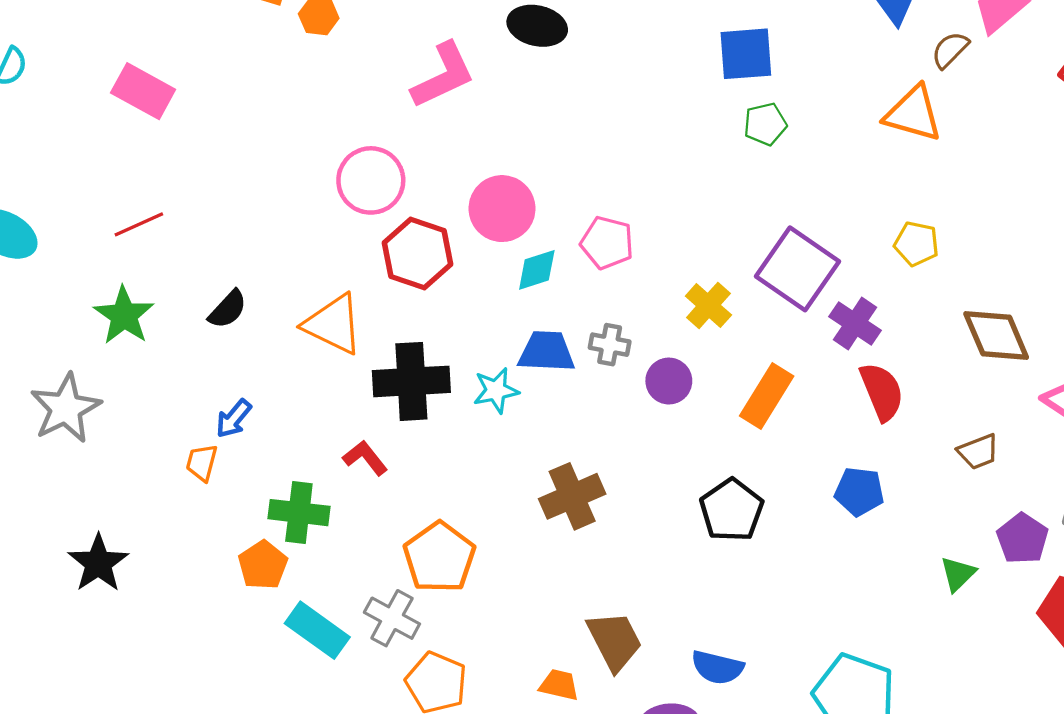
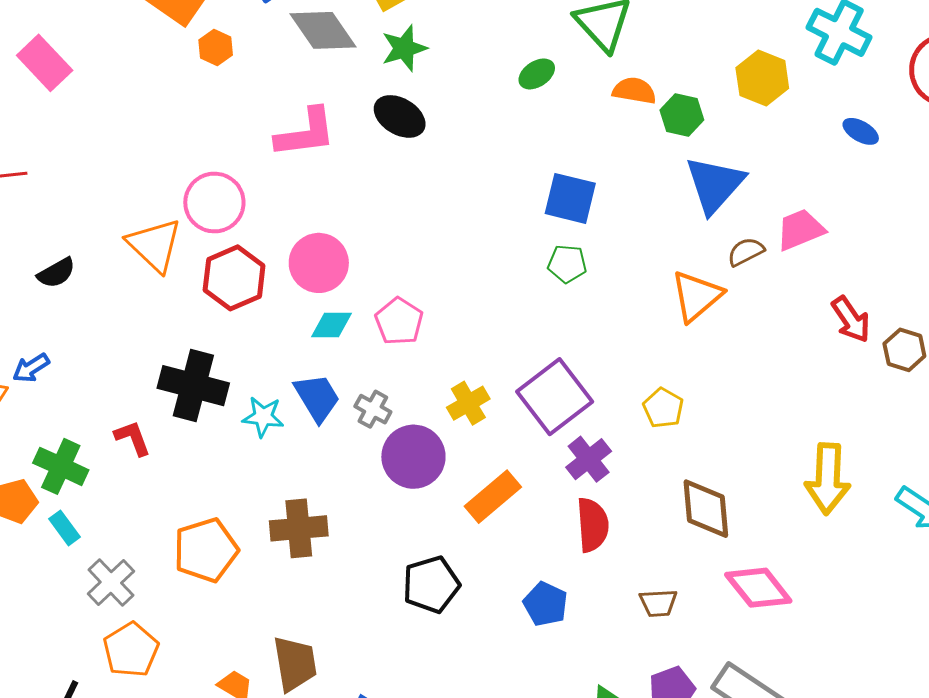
orange triangle: (913, 114) -> (697, 296), turned 46
orange triangle: (333, 324) -> (154, 245), moved
blue trapezoid: (546, 352) -> (317, 398), turned 38
purple circle: (669, 381) -> (413, 457), size x1.5
orange pentagon: (439, 557) -> (206, 550), moved
cyan rectangle: (317, 630) -> (64, 528), moved, size x0.6

